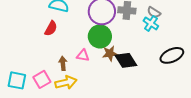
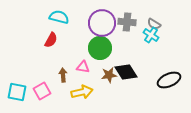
brown star: (110, 53) -> (109, 75), moved
black ellipse: (172, 55) -> (169, 80), moved
yellow arrow: (66, 82) -> (82, 92), moved

